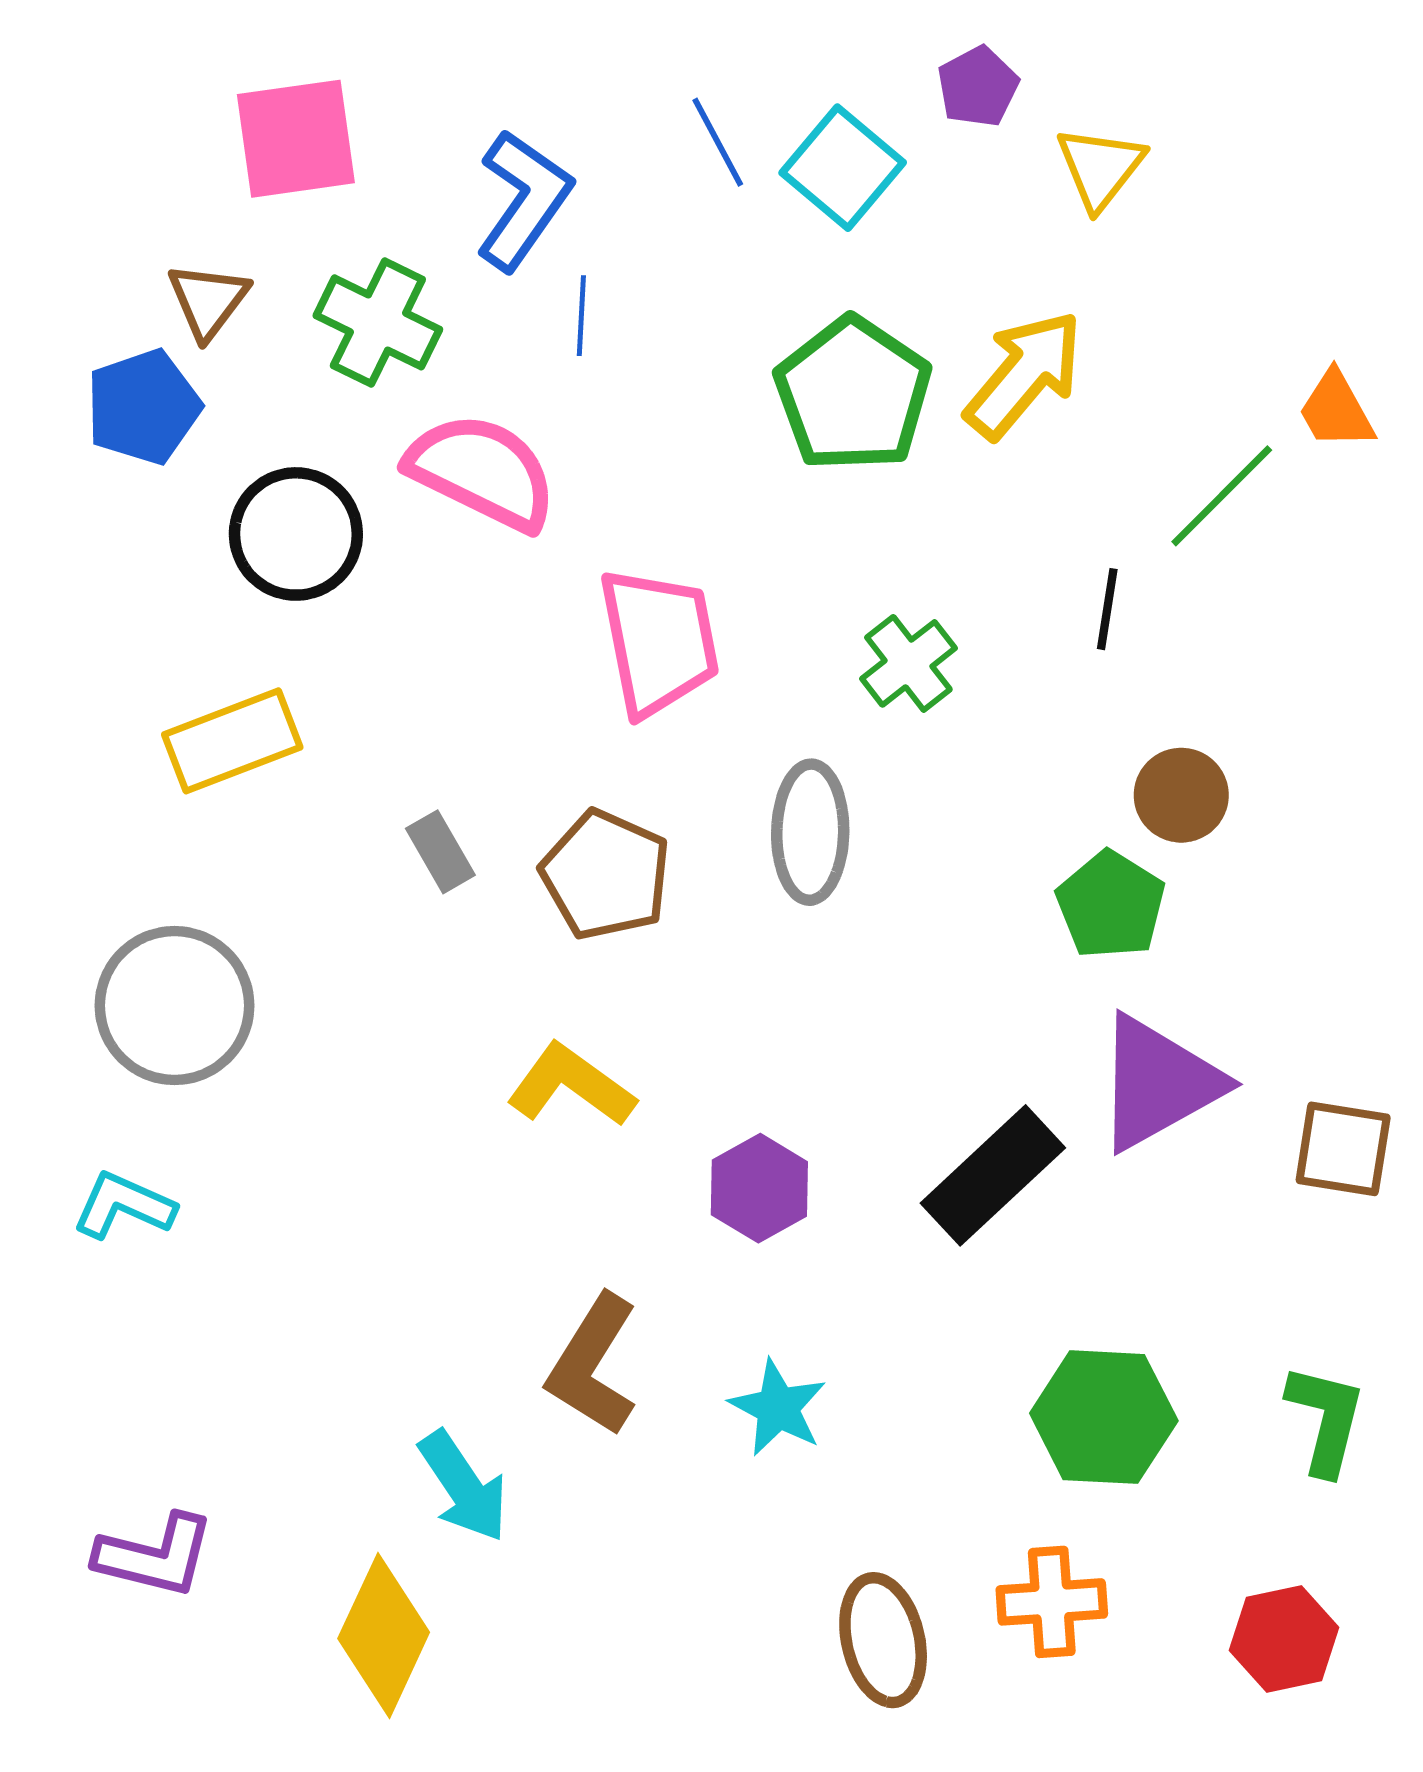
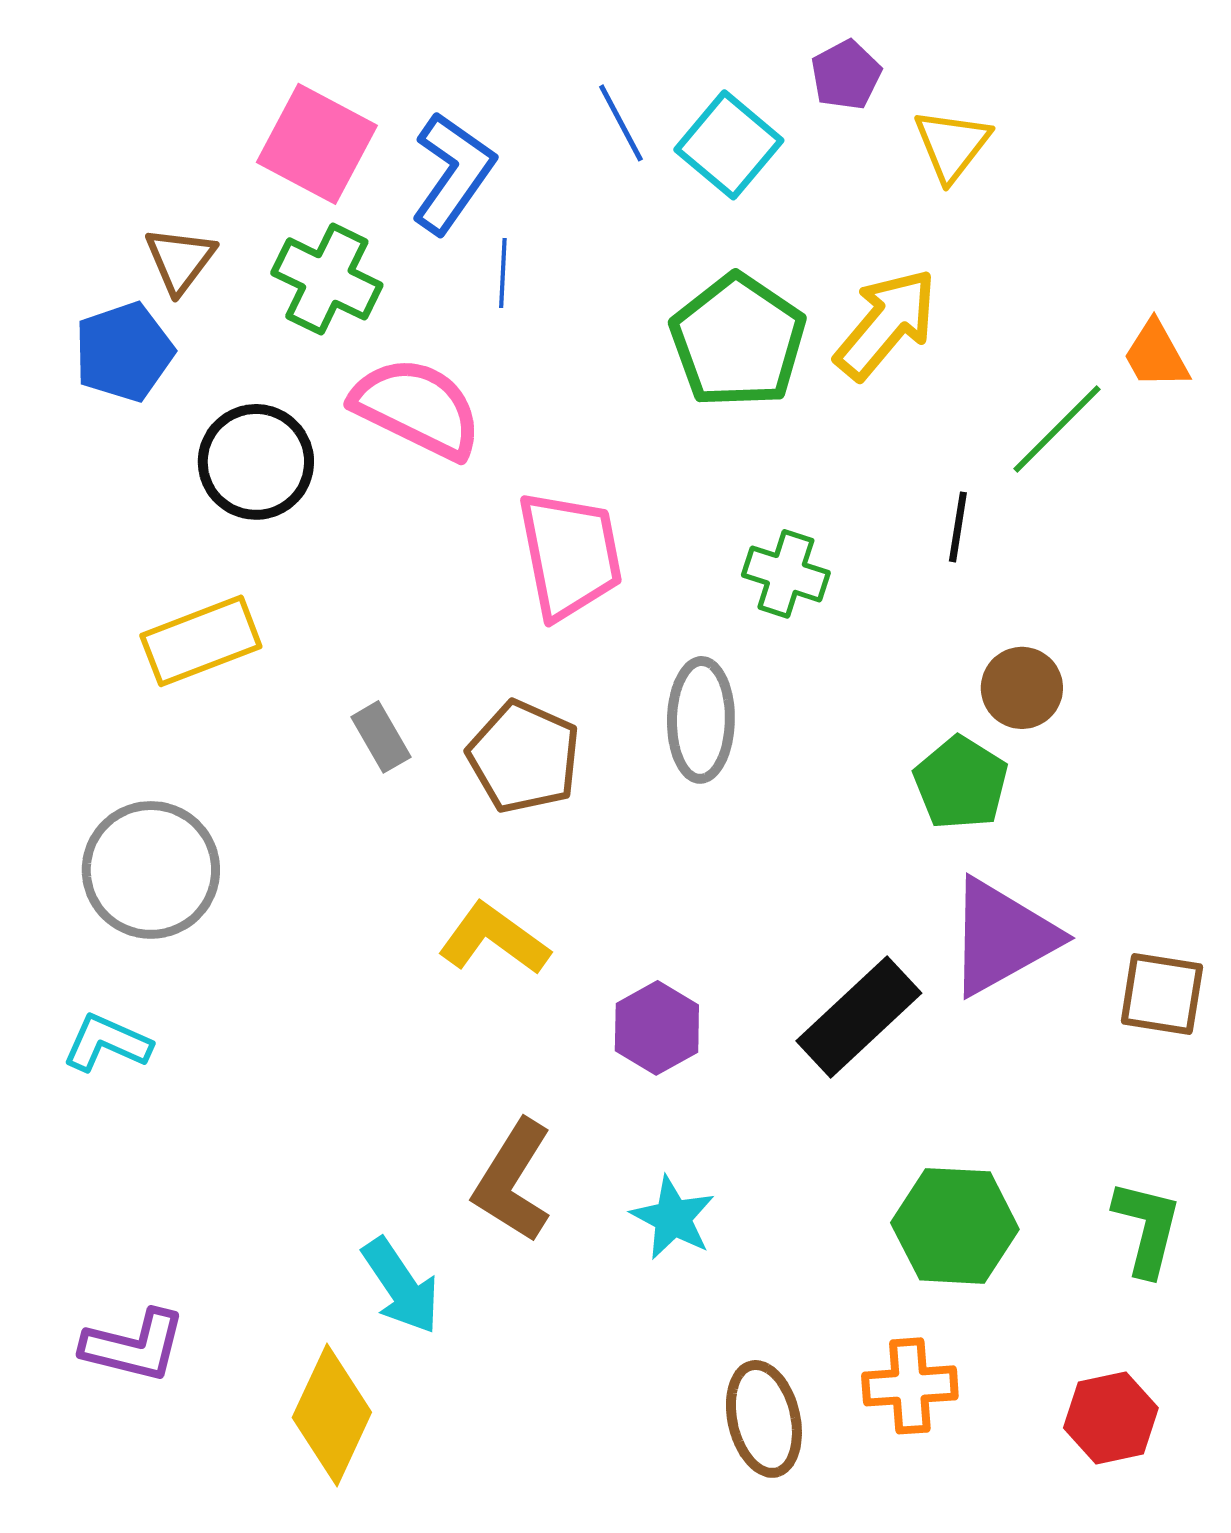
pink square: (296, 139) -> (317, 144), moved, turned 36
green cross: (908, 663) -> (786, 574), turned -34

